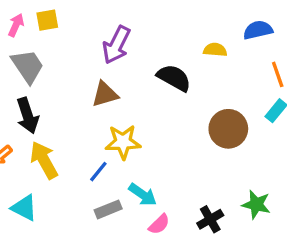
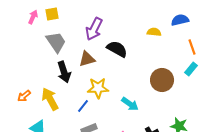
gray trapezoid: (28, 66) -> (56, 42), moved
black semicircle: (174, 78) -> (117, 49), moved
black arrow: (28, 116) -> (64, 72), moved
cyan arrow: (143, 195) -> (130, 104), moved

